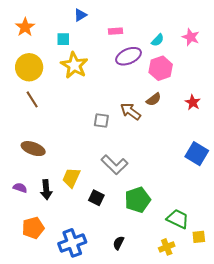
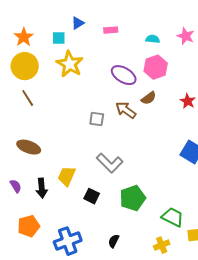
blue triangle: (80, 15) -> (78, 23), moved
orange star: (25, 27) -> (24, 37), moved
cyan semicircle: (158, 40) -> (153, 39), turned -128
purple ellipse: (129, 56) -> (124, 75), moved, turned 55
purple semicircle: (20, 188) -> (16, 186), turned 40

